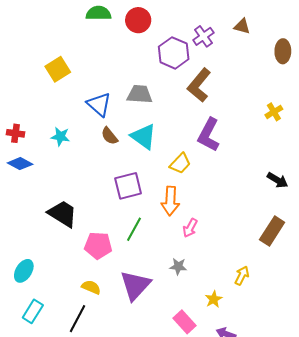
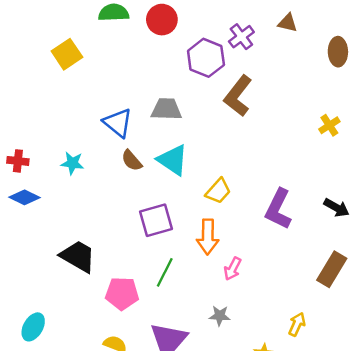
yellow square: (58, 69) -> (67, 54), moved
purple L-shape: (209, 135) -> (278, 209), moved

